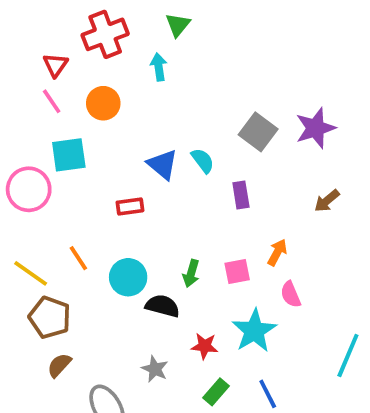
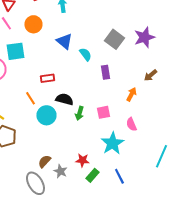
blue triangle: (163, 164) -> (64, 41), moved
orange arrow: (277, 252) -> (131, 94), moved
orange line: (78, 258) -> (30, 98), moved
black semicircle: (163, 306) -> (64, 99), moved
red star: (205, 346) -> (82, 160), moved
brown semicircle: (59, 365) -> (44, 161), moved
gray star: (155, 369) -> (60, 171), moved

